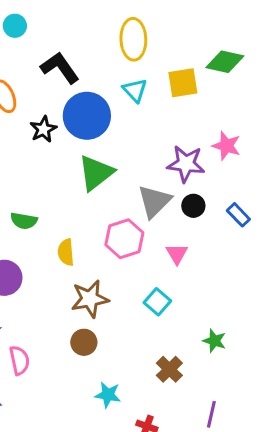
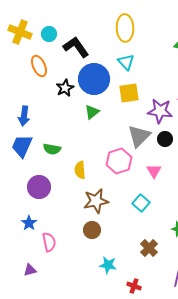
cyan circle: (15, 26) -> (49, 34), moved
yellow square: (183, 83) -> (129, 93), moved
green triangle: (96, 173) -> (92, 112), moved, size x0.6

